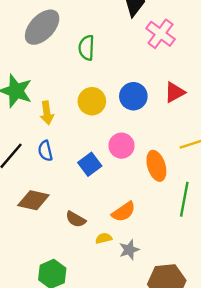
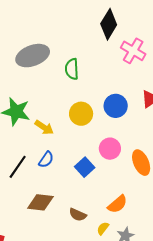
gray ellipse: (42, 27) -> (33, 56), turned 32
yellow arrow: (47, 113) -> (44, 127), turned -42
blue semicircle: (45, 151) -> (46, 160), turned -126
yellow semicircle: (104, 238) -> (103, 228), turned -32

